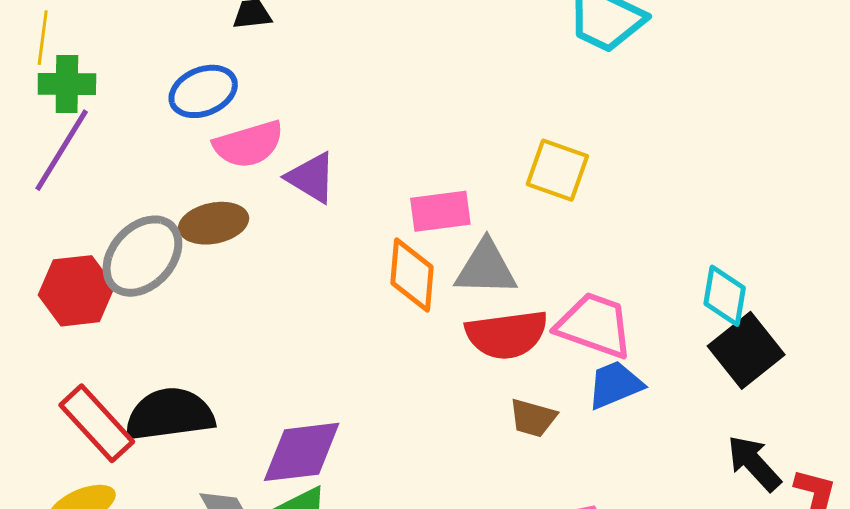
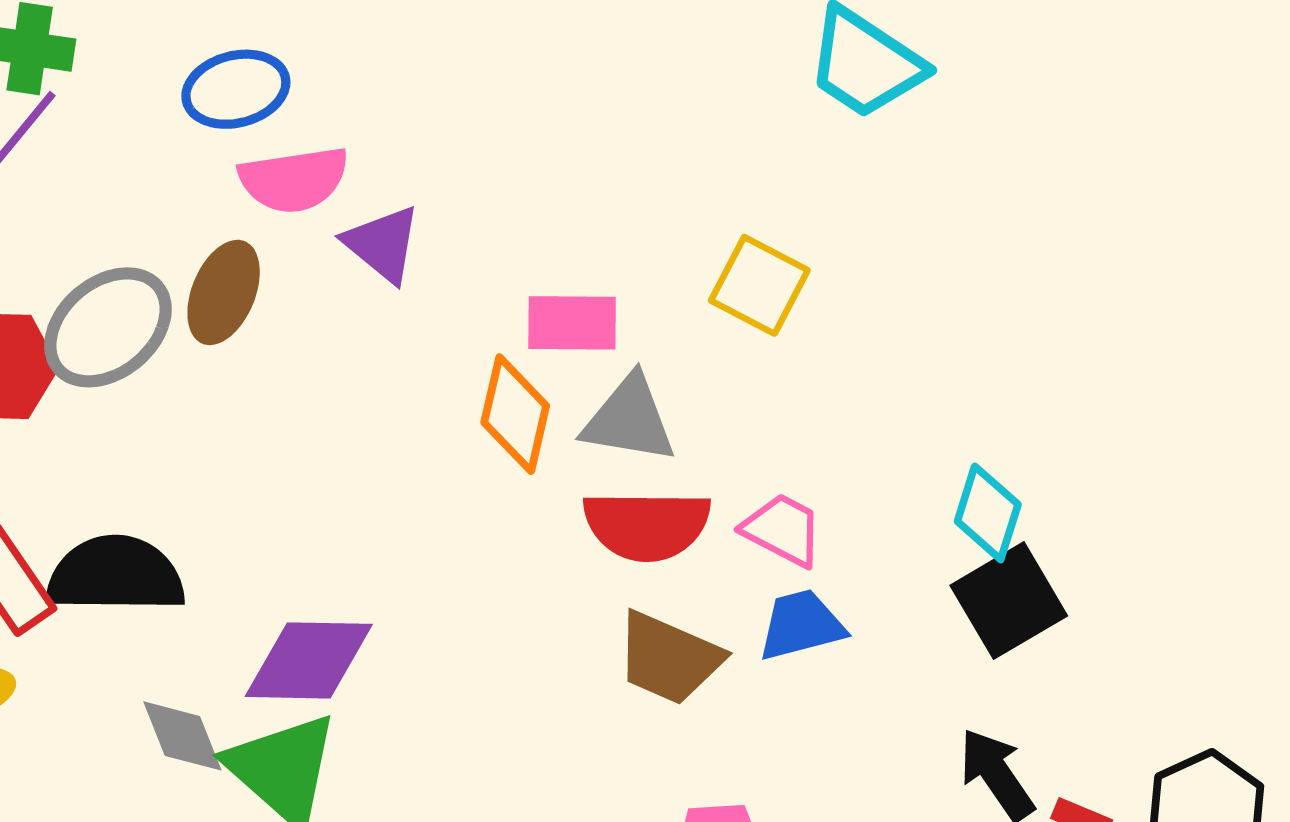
brown ellipse: (214, 223) -> (224, 292), turned -64
pink trapezoid: (594, 325) -> (783, 530), size x0.7
brown trapezoid: (533, 418) -> (669, 658), size x1.5

